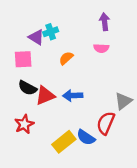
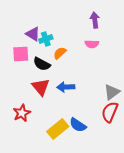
cyan cross: (51, 32) -> (46, 39), moved
black semicircle: (28, 88) -> (42, 64), moved
red triangle: (45, 96) -> (41, 87), turned -48
red semicircle: (106, 123) -> (110, 112), moved

